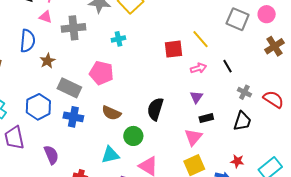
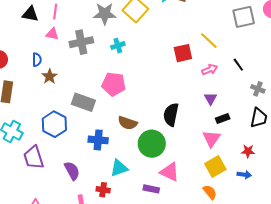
gray square: (238, 19) -> (244, 17), turned -30
cyan cross: (118, 39) -> (118, 46), moved
blue semicircle: (27, 41) -> (37, 60), size x0.6
brown star: (47, 61) -> (50, 76), moved
blue cross: (73, 117) -> (98, 140), moved
green circle: (133, 136) -> (152, 144), size x1.4
cyan triangle: (110, 155) -> (119, 168), moved
red star: (237, 161) -> (248, 151), moved

